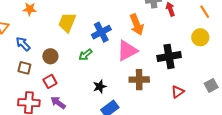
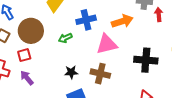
orange arrow: (137, 25) -> (122, 21), turned -100
brown circle: (50, 56) -> (31, 31), size x1.6
brown cross: (139, 80) -> (100, 74), moved

